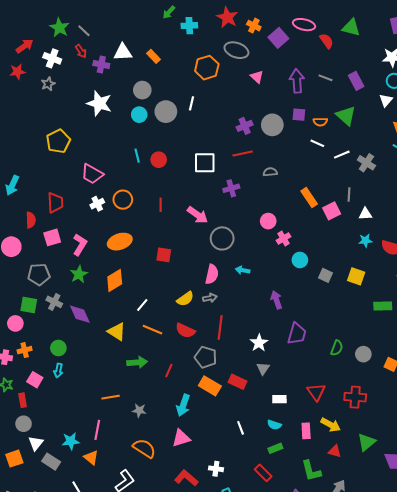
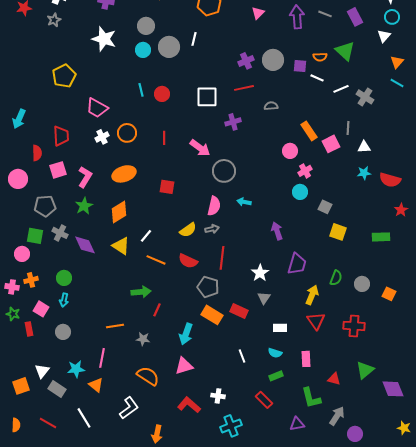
pink triangle: (257, 77) -> (258, 13), turned 32
purple square: (299, 115) -> (300, 66), moved
pink circle: (268, 221) -> (290, 151), moved
pink cross: (284, 238) -> (305, 171), moved
yellow square: (356, 276) -> (338, 232), moved
yellow triangle: (117, 332) -> (121, 246), moved
red line: (169, 371) -> (157, 310), moved
gray circle: (24, 424) -> (63, 332), moved
yellow arrow: (331, 425) -> (312, 295), moved, turned -96

